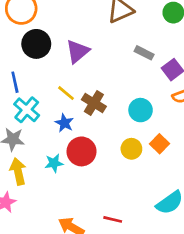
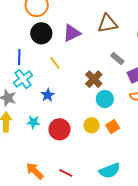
purple triangle: (78, 51) -> (72, 33), moved
yellow line: (66, 93) -> (55, 63), moved
brown cross: (94, 103) -> (94, 79), moved
red circle: (82, 151) -> (60, 129), moved

